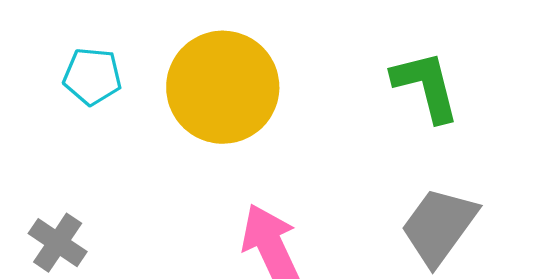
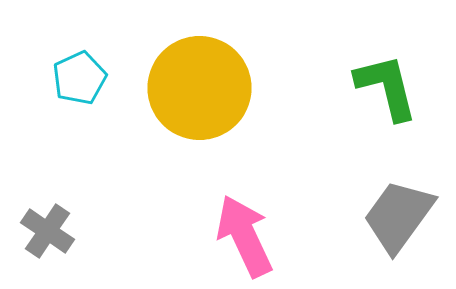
cyan pentagon: (92, 76) -> (80, 78), turned -30

